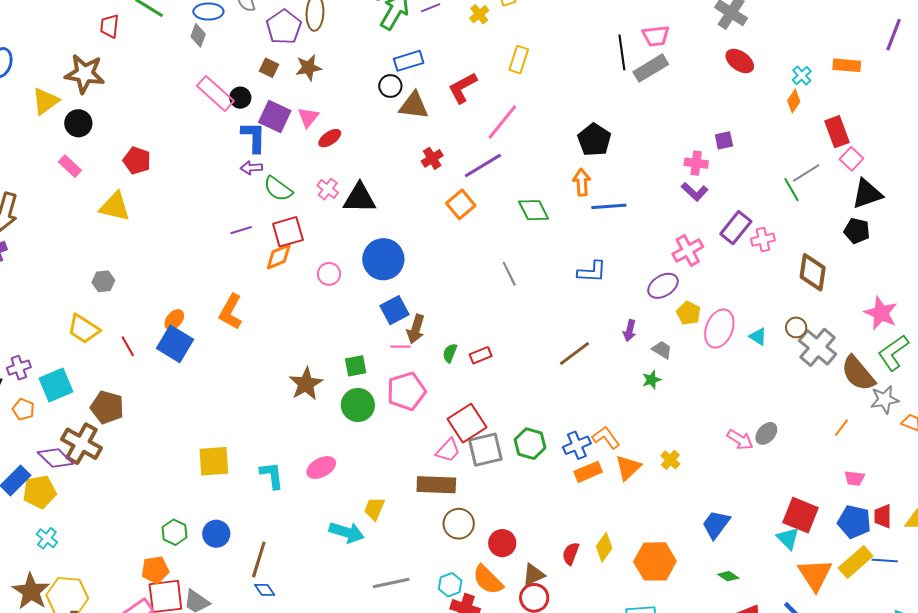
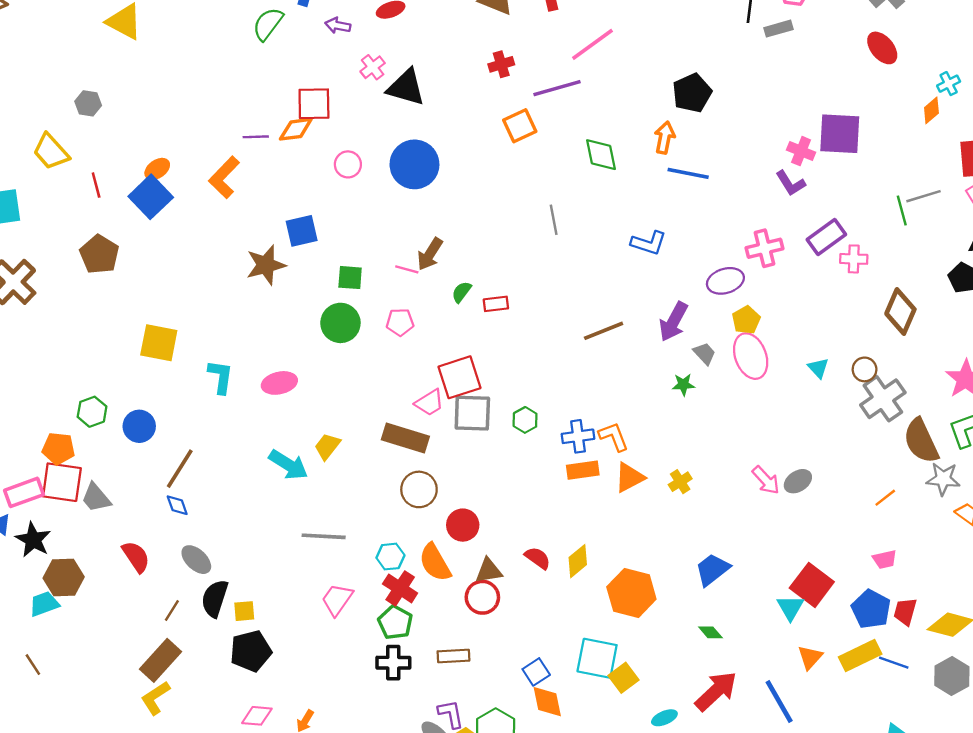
gray rectangle: (651, 68) -> (779, 29), size x0.7
purple square: (724, 140) -> (840, 134), size x2.0
purple arrow: (251, 168) -> (338, 25), moved
green semicircle: (278, 189) -> (268, 24), moved, turned 76
purple line: (241, 230) -> (256, 137), moved
blue square: (394, 310) -> (302, 231), moved
pink ellipse: (719, 329) -> (751, 356), moved, turned -57
purple arrow: (630, 331) -> (673, 322), size x1.6
brown star: (306, 384) -> (266, 265), moved
pink pentagon: (406, 391) -> (400, 322), size x0.6
brown pentagon: (107, 407) -> (99, 254), moved
green hexagon: (530, 444) -> (525, 420), size x0.7
pink trapezoid: (854, 478) -> (885, 559), turned -35
red semicircle: (571, 554) -> (538, 558), turned 90
orange triangle: (815, 575) -> (810, 657), size x0.6

